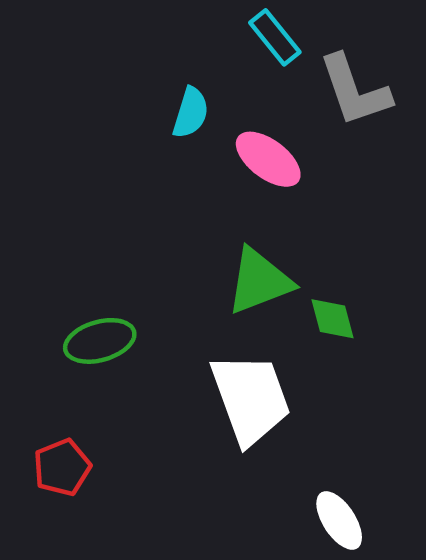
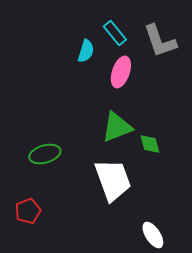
cyan rectangle: (275, 37) -> (115, 33), moved
pink ellipse: (268, 159) -> (121, 72), turned 72

